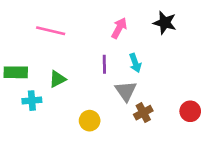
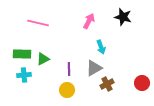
purple line: (104, 64) -> (69, 69), moved
green rectangle: (16, 72) -> (22, 54), moved
gray triangle: (126, 91) -> (94, 68), turned 36

